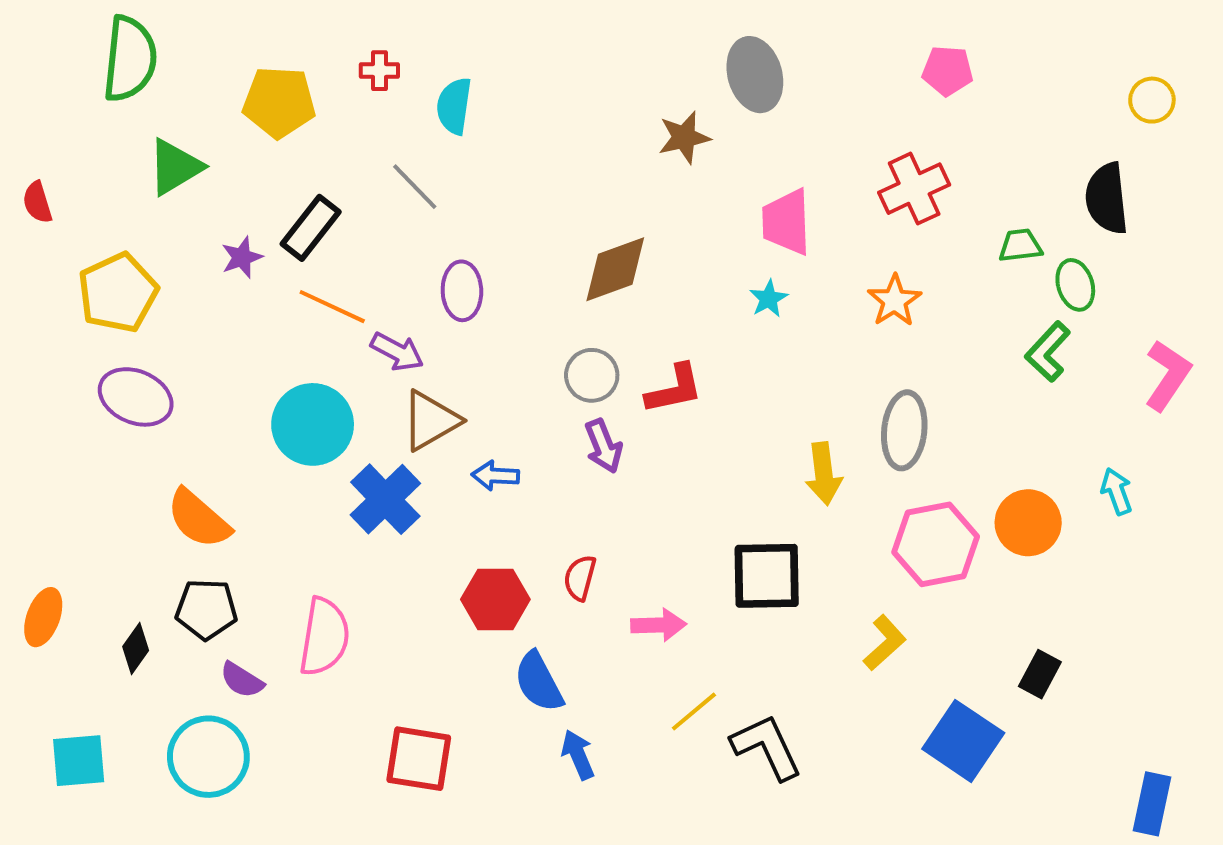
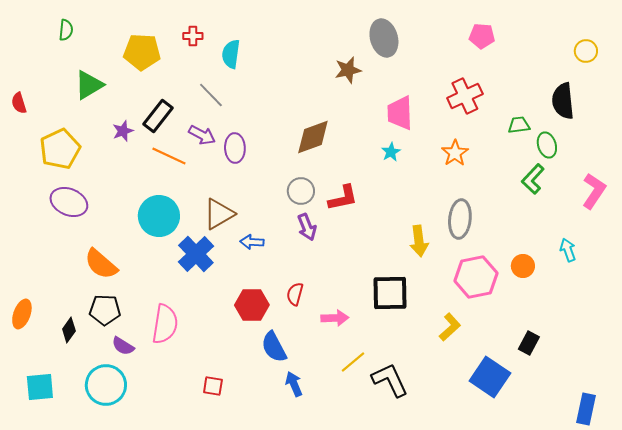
green semicircle: (130, 59) -> (66, 30), size x0.5
purple arrow: (397, 352) -> (202, 135), moved
orange circle: (1028, 523) -> (523, 266), size x0.7
red square: (419, 759) -> (213, 386), size x0.6

